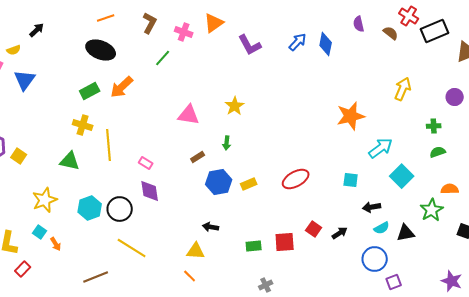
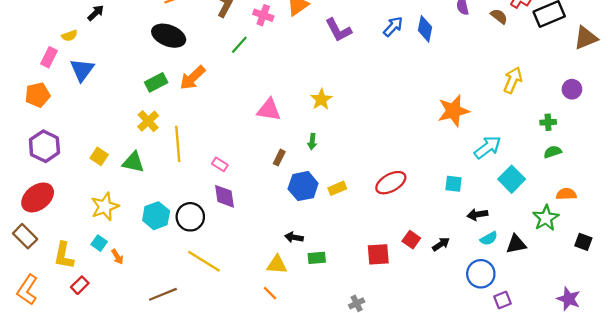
yellow cross: (83, 125) -> (148, 121), turned 30
yellow square: (19, 156) -> (99, 156), moved
brown rectangle: (198, 157) -> (279, 158), turned -32
green rectangle: (254, 246) -> (317, 258), moved

